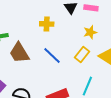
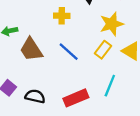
yellow star: (90, 32) -> (112, 24), size x1.5

